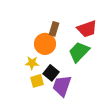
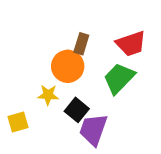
yellow square: (37, 81) -> (18, 122), moved

